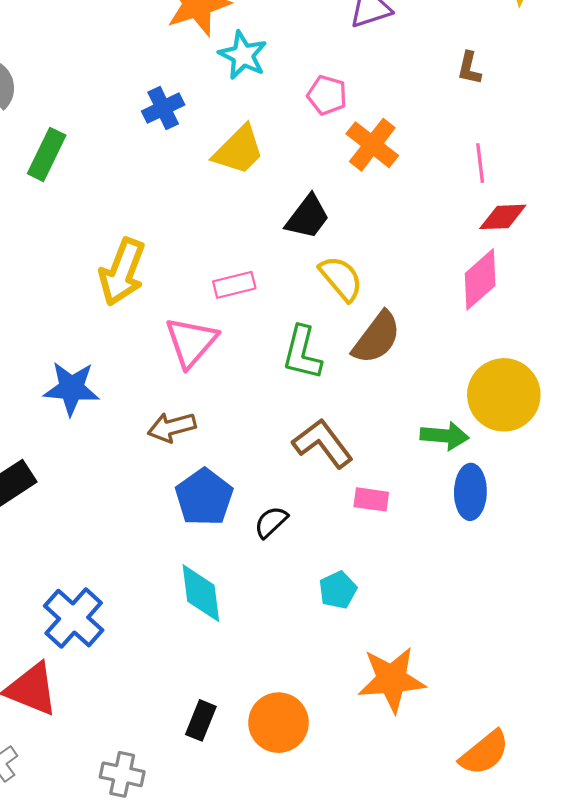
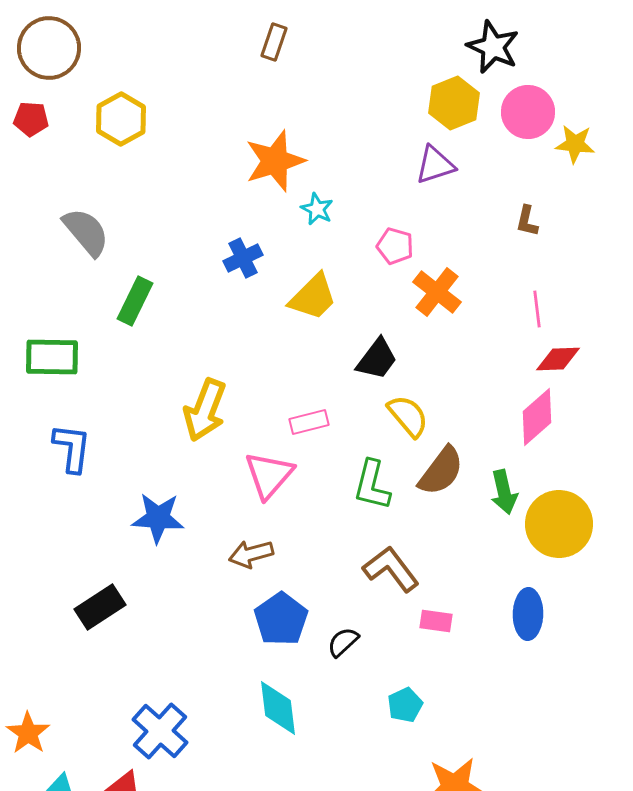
cyan star: (243, 55) -> (317, 209), size x0.7
green arrow: (445, 436) -> (504, 492), moved, turned 72

